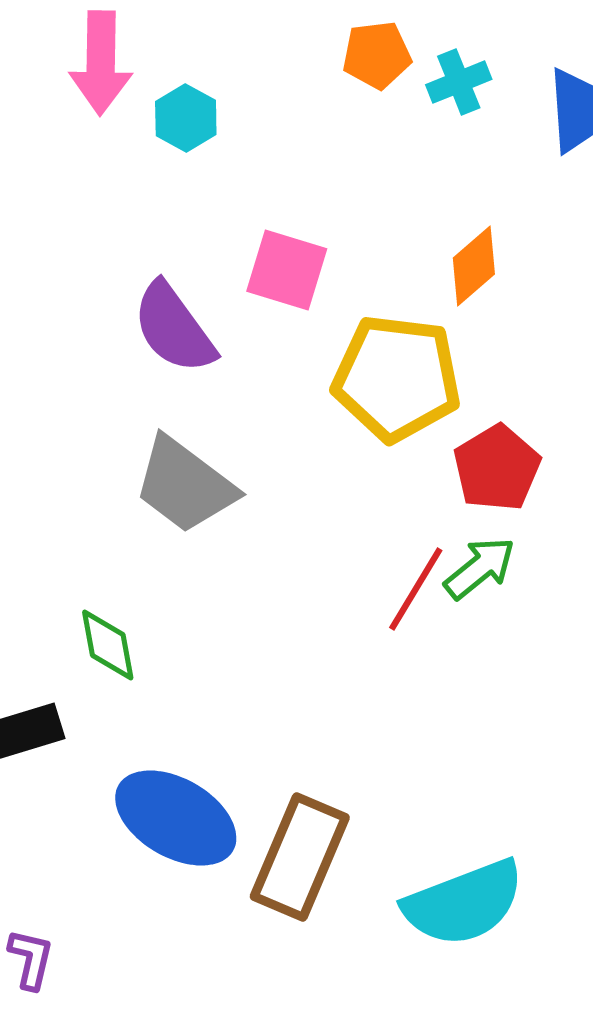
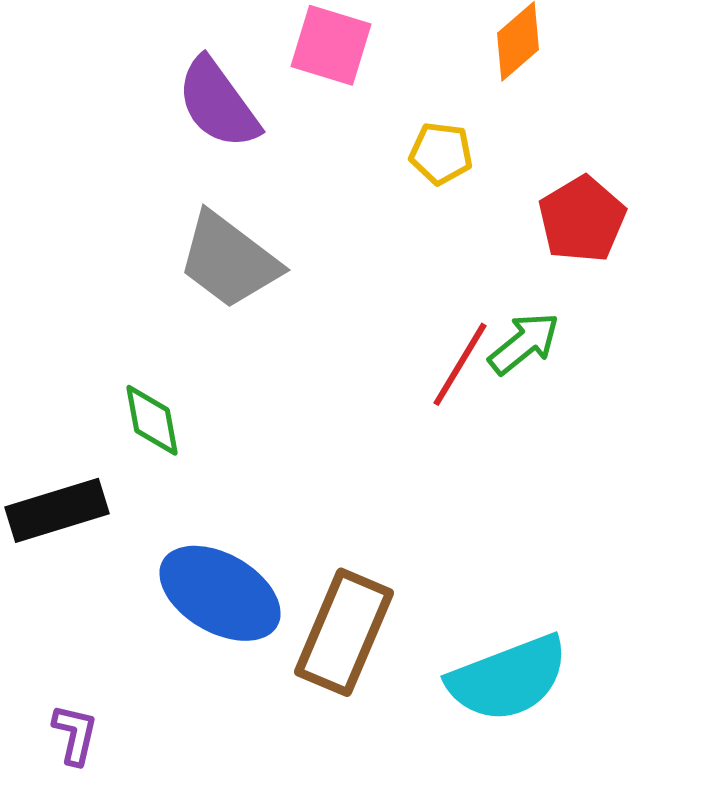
yellow pentagon: (397, 378) -> (441, 153), size x0.5
red pentagon: (497, 468) -> (582, 219), moved

